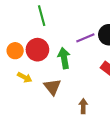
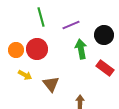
purple line: (85, 38) -> (71, 25), moved
green arrow: (64, 58) -> (81, 49), moved

